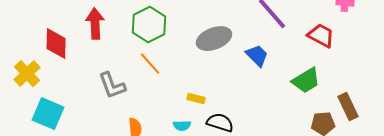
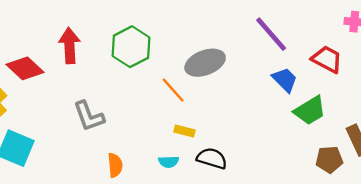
red diamond: (56, 44) -> (25, 68), turned -48
blue trapezoid: (257, 56) -> (285, 80), moved
orange line: (150, 64) -> (173, 90), moved

